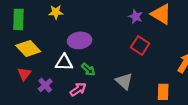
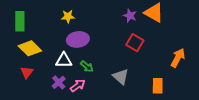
yellow star: (56, 12) -> (68, 16), moved
purple cross: (45, 85) -> (59, 82), moved

